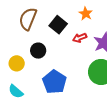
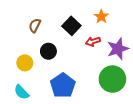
brown semicircle: (28, 19) -> (35, 25), moved, size x0.6

